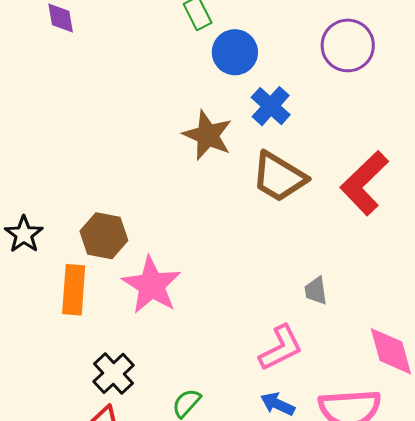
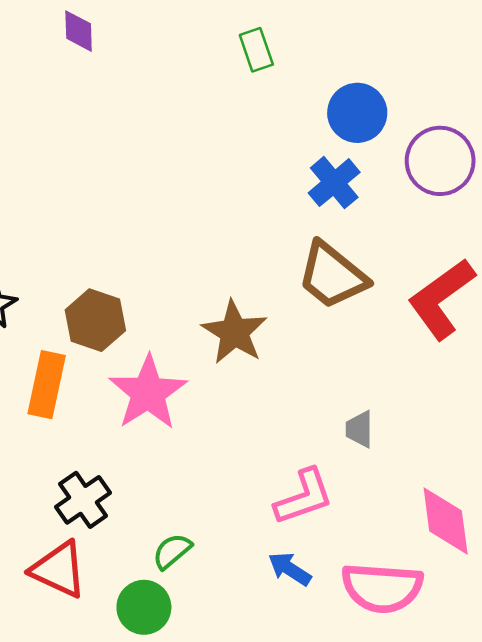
purple circle: (348, 45) -> (440, 161), moved
blue circle: (235, 52) -> (357, 113), moved
brown star: (208, 135) -> (234, 332), moved

